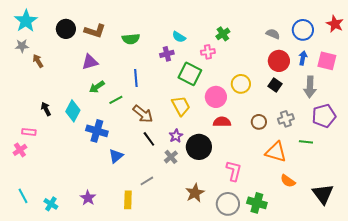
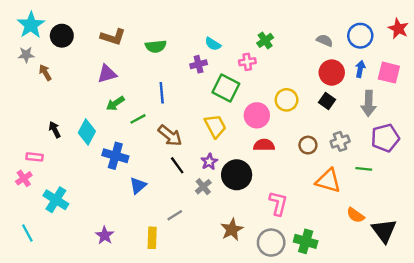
black circle: (66, 29) -> (62, 36), moved
orange semicircle: (288, 181) -> (356, 215), moved
cyan cross: (51, 204) -> (56, 200), moved, size x1.5

